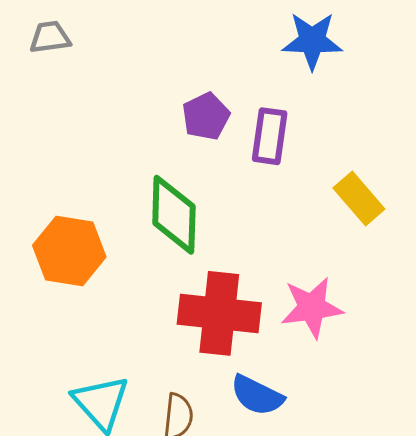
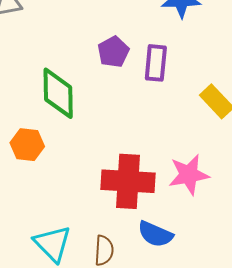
green diamond: (174, 215) -> (58, 93), moved
orange hexagon: (69, 251) -> (27, 145), size x0.7

